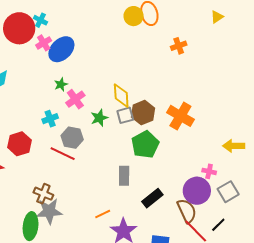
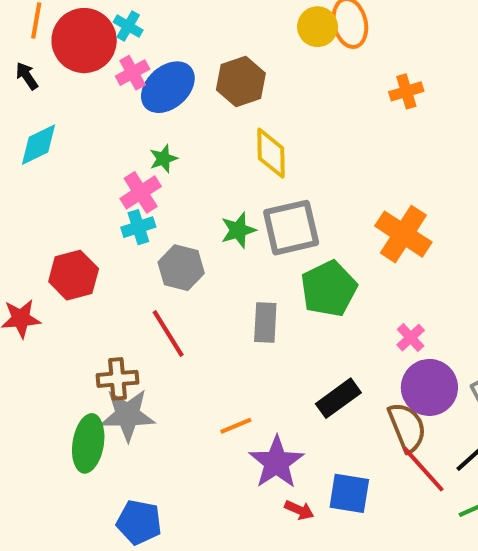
yellow diamond: (121, 96) -> (271, 153), moved
pink cross: (75, 99) -> (141, 192), moved
brown hexagon: (143, 113) -> (241, 81), moved
gray square: (125, 115) -> (291, 228), size x1.6
red line: (63, 154) -> (168, 334), moved, turned 30
pink cross: (209, 171) -> (411, 338), moved, turned 32
gray rectangle: (124, 176) -> (265, 322), moved
brown cross: (43, 194) -> (117, 379), turned -30

